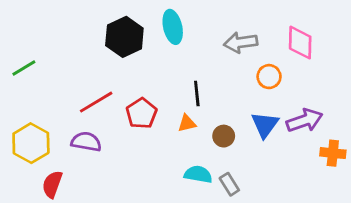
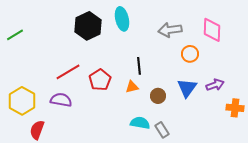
green line: (24, 68) -> (15, 35), moved
purple arrow: (304, 120) -> (215, 85), size x0.7

